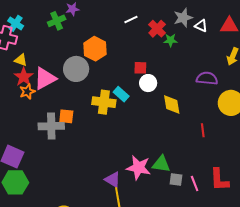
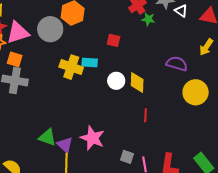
white circle: (148, 83) -> (116, 81), moved
cyan rectangle: (121, 94) -> (90, 63), turned -49
orange square: (66, 116) -> (15, 59), moved
red line: (203, 130) -> (145, 115), moved
green triangle: (161, 164) -> (47, 137), moved

